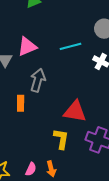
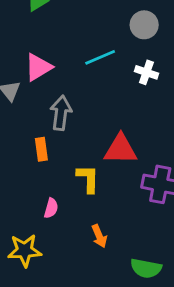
yellow L-shape: (61, 139) -> (88, 179), moved
pink semicircle: (31, 169) -> (51, 208), moved

